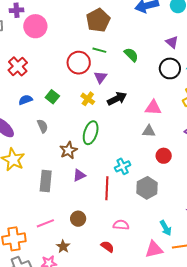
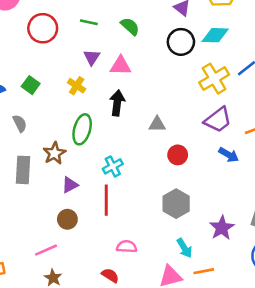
red circle: (79, 63) -> (43, 28), moved
black arrow: (117, 99) -> (117, 103), moved, turned -54
pink triangle: (153, 108) -> (121, 66), moved
cyan cross: (123, 166) -> (113, 166), moved
gray rectangle: (46, 181) -> (23, 170), moved
gray hexagon: (147, 188) -> (176, 204), moved
brown circle: (78, 219) -> (67, 219), moved
pink line: (45, 223) -> (46, 250), moved

